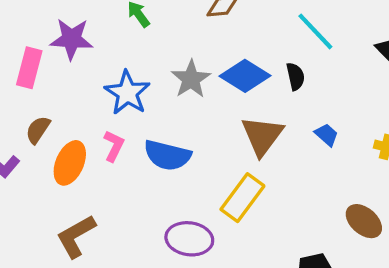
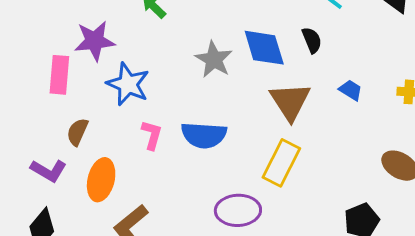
blue diamond: (245, 76) -> (264, 48), turned 51
blue star: (127, 93) -> (128, 84), moved
orange ellipse: (70, 163) -> (101, 180), moved

